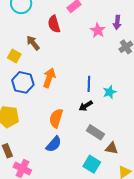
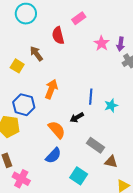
purple arrow: (117, 22) -> (121, 44), moved
blue hexagon: (23, 82) -> (24, 105), moved
black arrow: (86, 106) -> (77, 117), moved
orange semicircle: (56, 118) -> (57, 130), turned 120
cyan square: (92, 164) -> (79, 176), moved

